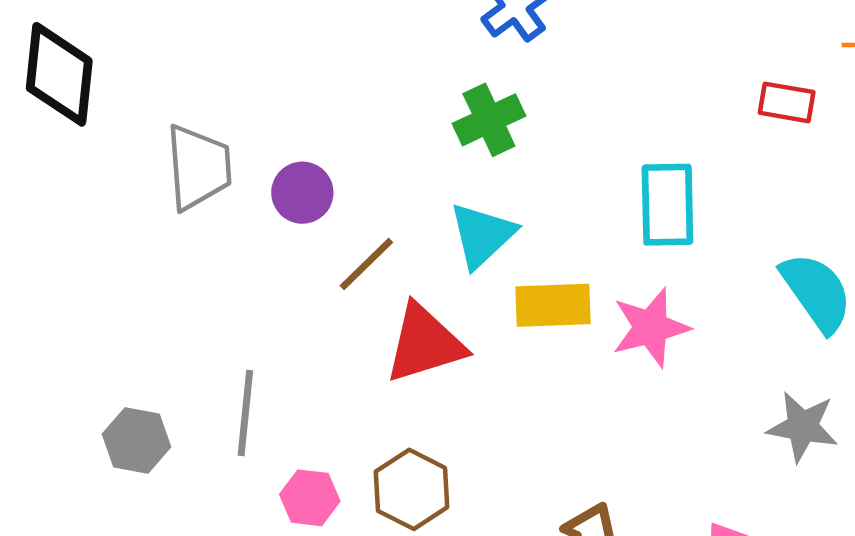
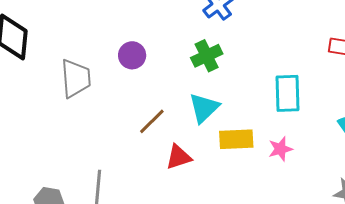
purple circle: (302, 193) -> (132, 55), moved
pink star: (651, 328) -> (280, 149), size x0.7
red triangle: (425, 344) -> (179, 157), size x0.7

